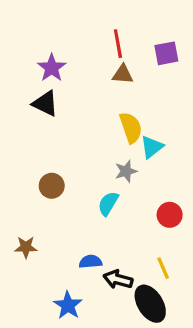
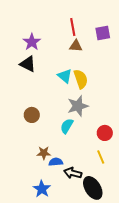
cyan triangle: (152, 147) -> (65, 76), moved, turned -42
gray star: (126, 171) -> (78, 106), size x1.5
brown star: (26, 247) -> (44, 153), moved
yellow line: (163, 268) -> (101, 157), moved

